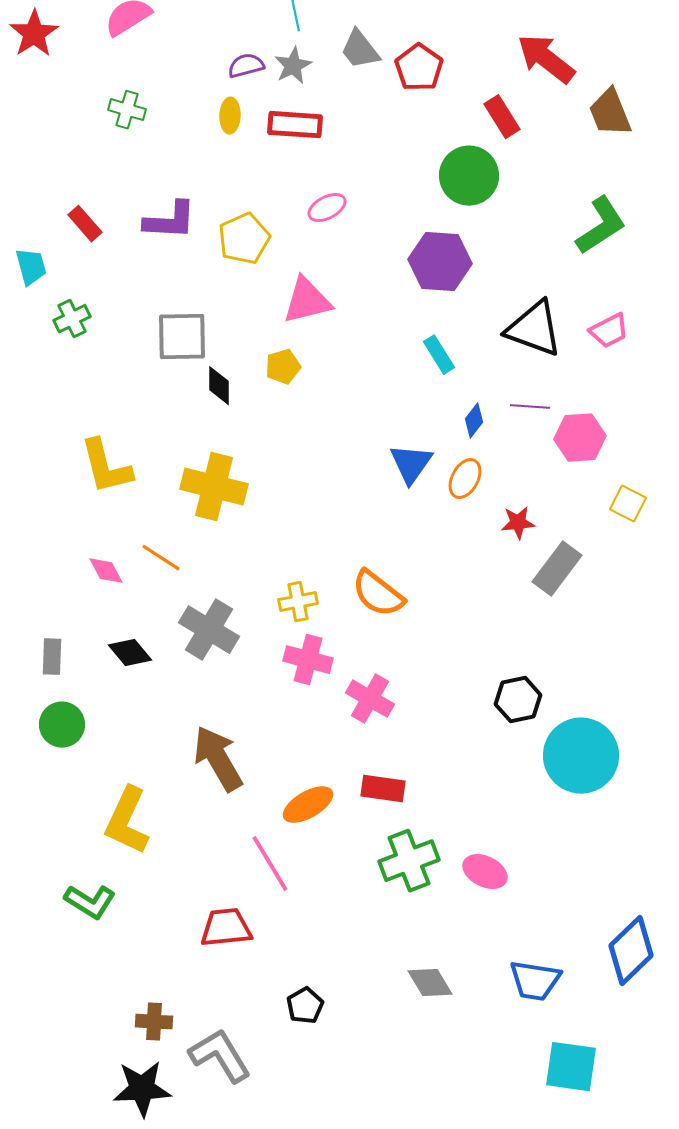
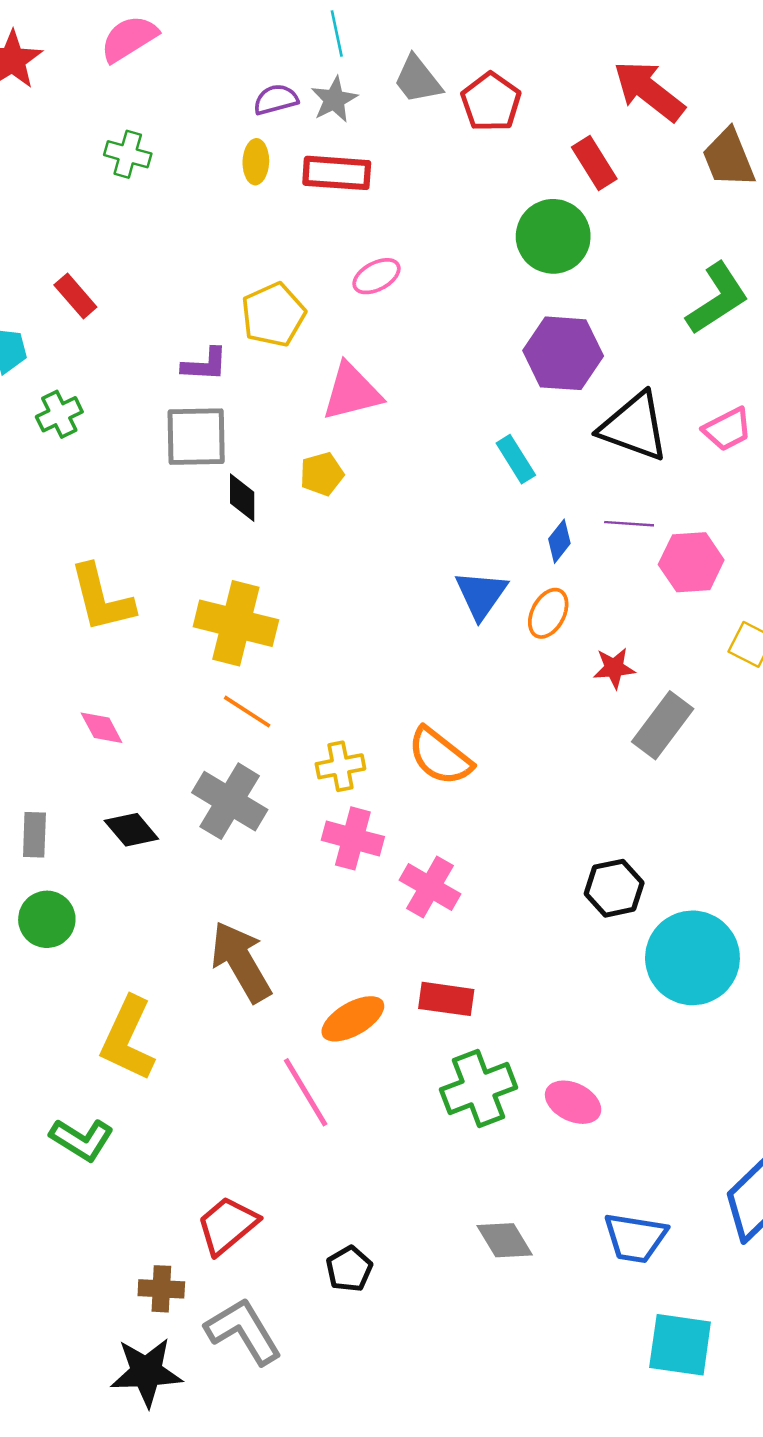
purple L-shape: (170, 221) -> (205, 364), moved, size x0.7
purple hexagon: (440, 262) -> (563, 353), moved
orange line: (161, 558) -> (247, 712), moved
red trapezoid: (226, 928) -> (227, 1225), moved, turned -34

